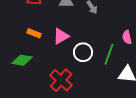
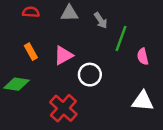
orange rectangle: (34, 33) -> (31, 52), turned 40
green line: (109, 54) -> (121, 38), moved

